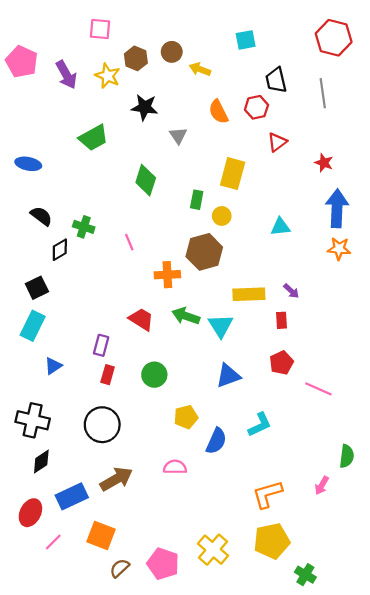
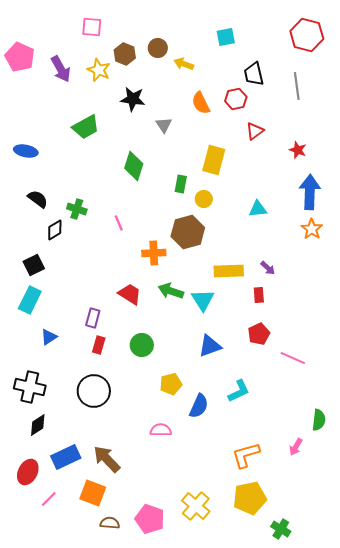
orange star: (339, 249) -> (312, 229), turned 30
brown arrow: (116, 479) -> (107, 459), moved, turned -104
brown semicircle: (120, 568) -> (110, 523), turned 48

